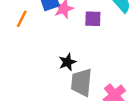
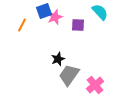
gray trapezoid: (81, 82) -> (69, 75), turned 30

